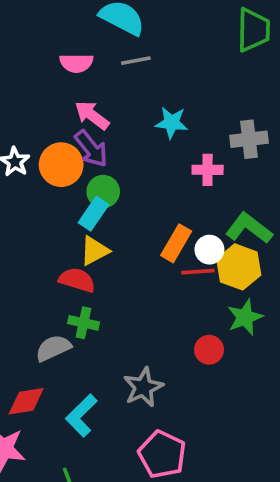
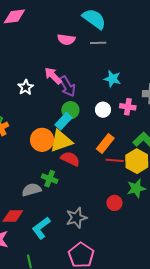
pink arrow: (92, 115) -> (53, 76), moved
orange circle: (61, 165) -> (42, 140), moved
white circle: (209, 250) -> (103, 110), moved
yellow triangle: (94, 251) -> (61, 141), size x1.4
red semicircle: (77, 280) -> (70, 159), moved

